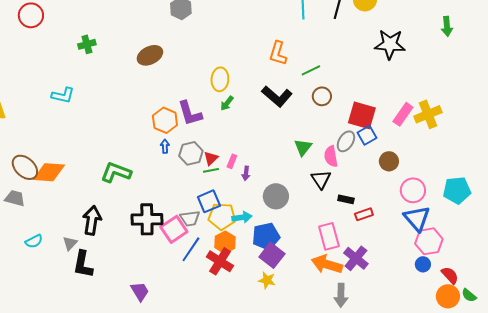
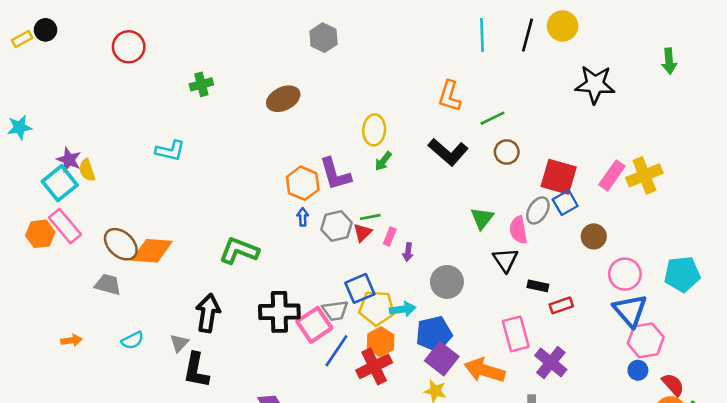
green line: (211, 170) -> (370, 217), moved
red cross: (220, 261) -> (374, 366), turned 32
orange arrow: (327, 264) -> (485, 370), moved

